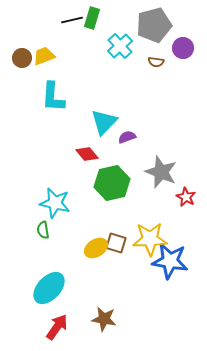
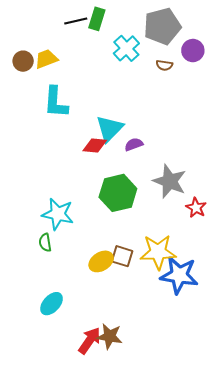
red diamond: (87, 154) -> (95, 145), moved, turned -45
cyan ellipse: (49, 288) -> (52, 304), size x0.7
red arrow: (57, 327) -> (89, 341), moved

